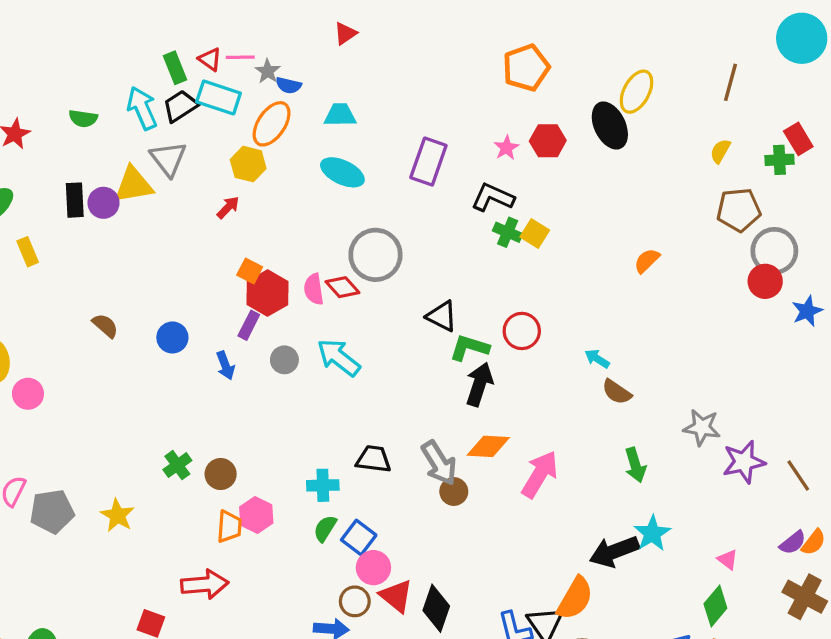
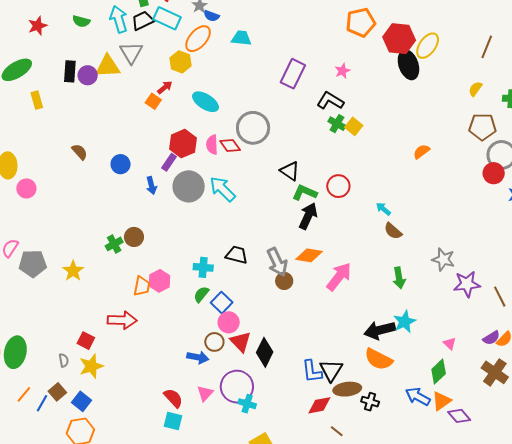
red hexagon: (548, 141) -> (399, 39), moved, size x1.4
cyan ellipse: (342, 172) -> (205, 102), moved
orange square: (250, 271) -> (153, 101), moved
gray circle: (284, 360) -> (189, 186), size x1.8
brown circle: (221, 474) -> (134, 237), moved
orange semicircle: (575, 598) -> (379, 359), moved, turned 80

